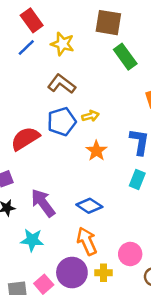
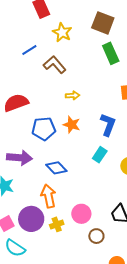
blue line: (26, 48) -> (29, 50), moved
blue pentagon: (62, 122) -> (44, 129), moved
orange star: (96, 151) -> (72, 125), turned -30
purple arrow: (43, 203) -> (20, 158), turned 120
yellow cross: (104, 273) -> (57, 224), turned -32

